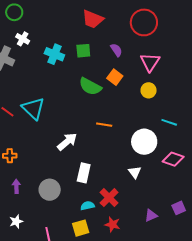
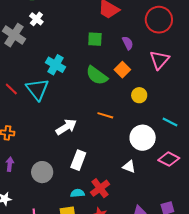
cyan cross: (54, 54) -> (56, 65), moved
yellow circle: (149, 90) -> (139, 95), moved
white triangle: (135, 172) -> (129, 167), turned -40

